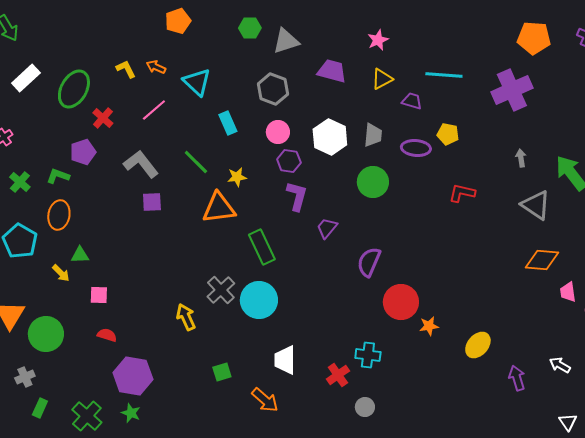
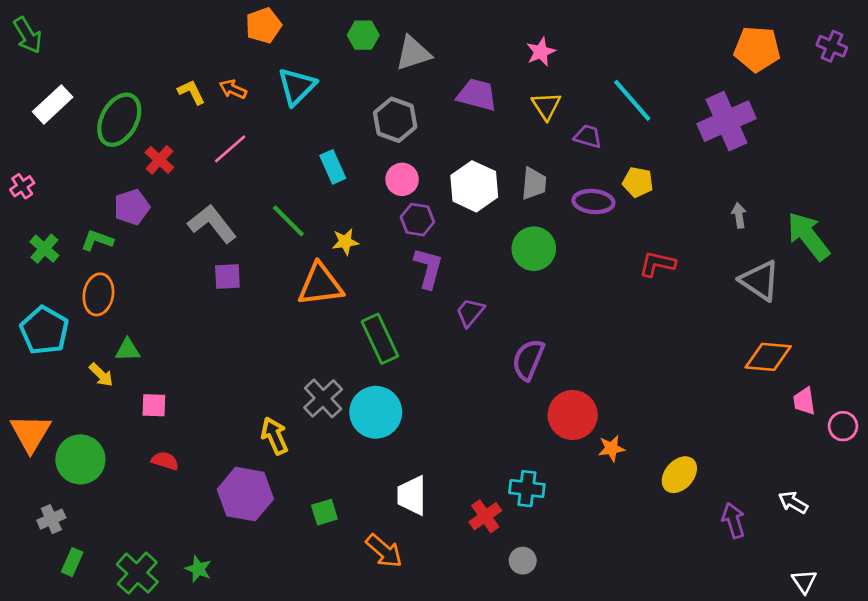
cyan line: (444, 75) -> (632, 100), turned 45
yellow triangle: (382, 79) -> (546, 106), turned -35
cyan triangle: (197, 82) -> (297, 86), moved, turned 32
purple hexagon: (133, 376) -> (245, 494), moved

